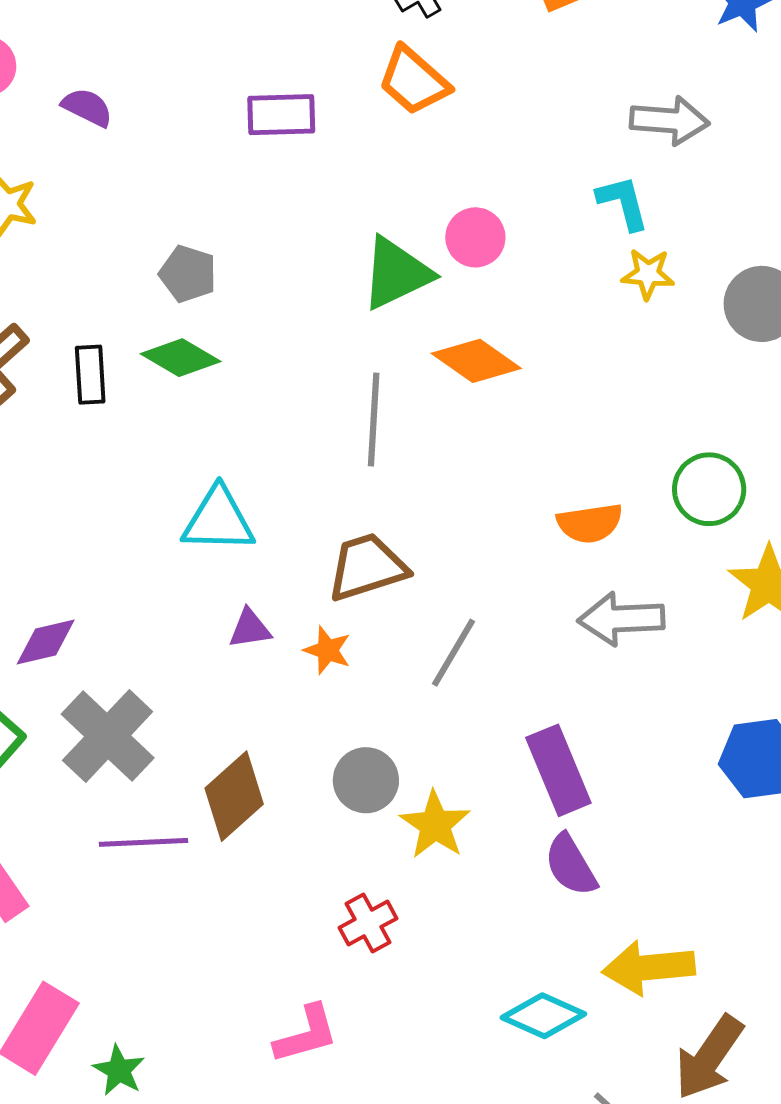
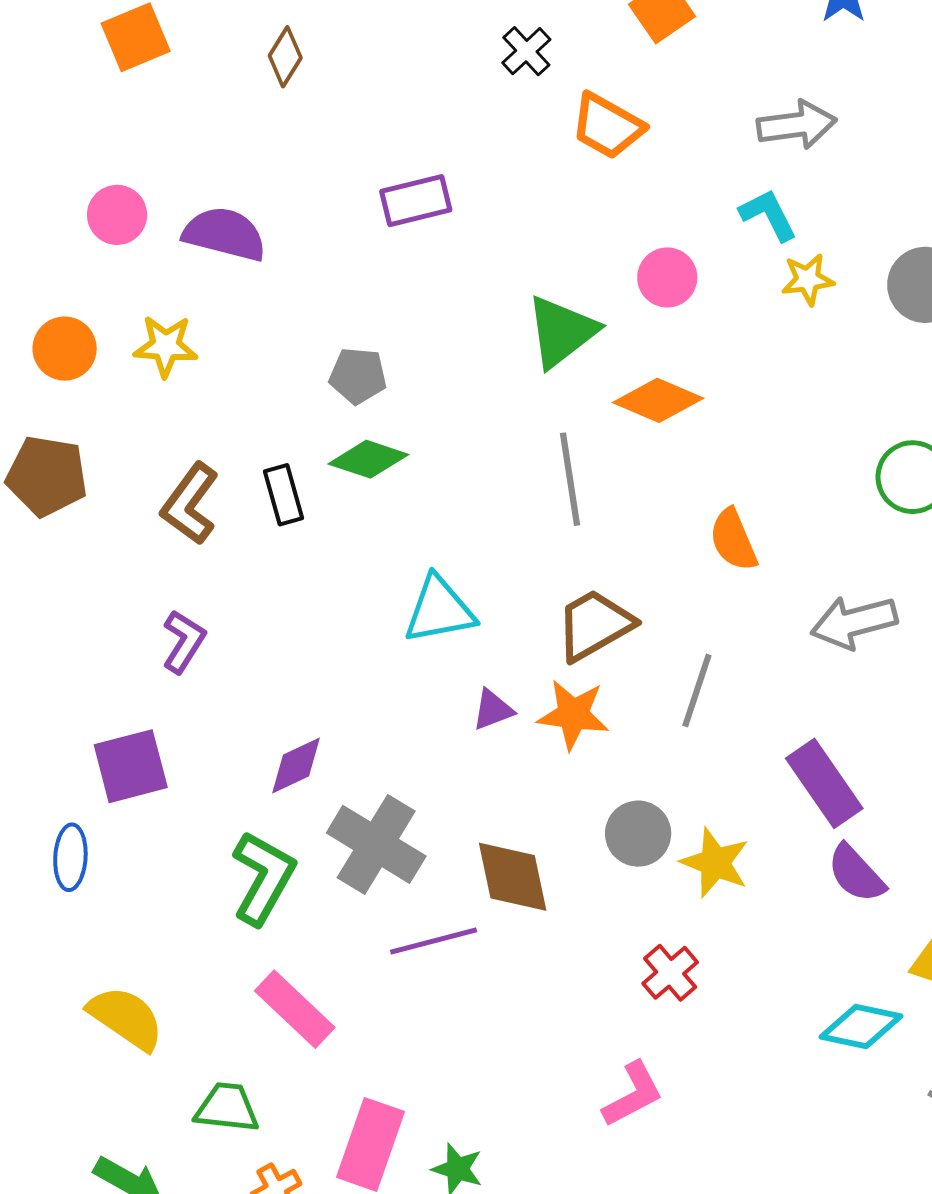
orange trapezoid: (414, 81) -> (607, 126), moved
purple semicircle: (87, 107) -> (225, 234), size x1.6
pink circle: (475, 237) -> (667, 278), moved
orange semicircle: (590, 523) -> (733, 540), moved, turned 88
orange star: (327, 650) -> (573, 714), size x1.5
brown diamond: (234, 796) -> (513, 877), turned -48

